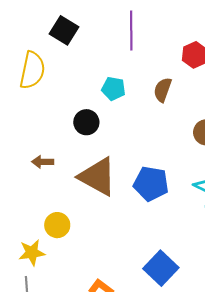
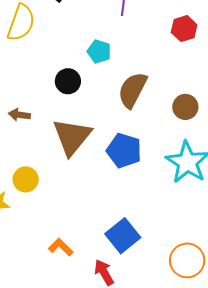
brown semicircle: (163, 90) -> (132, 90), moved, size x1.5
brown triangle: (98, 177) -> (72, 137), turned 33

